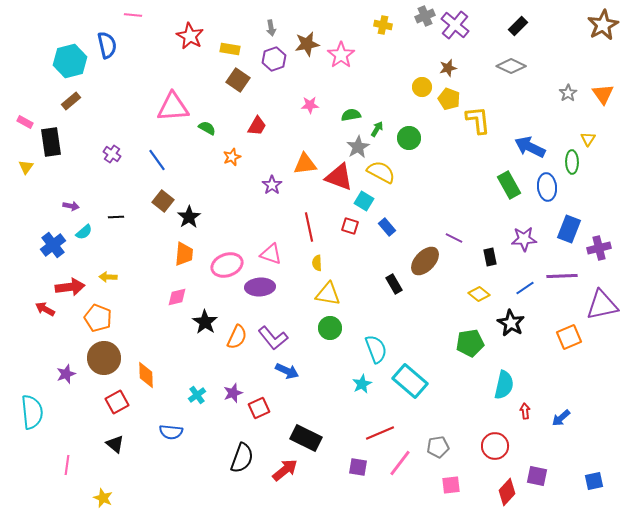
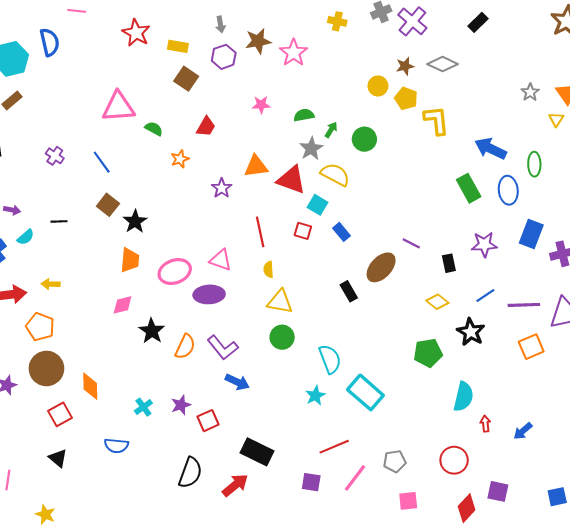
gray diamond: (511, 66) -> (443, 64), moved
yellow triangle: (588, 139) -> (556, 119), moved
purple line: (562, 276) -> (524, 305), moved

